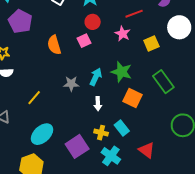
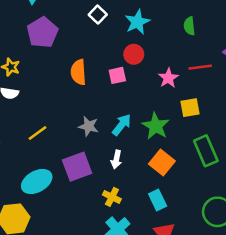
red line: (134, 14) -> (200, 67), moved
yellow square: (151, 43) -> (190, 108), moved
cyan rectangle: (122, 128) -> (158, 200), moved
purple square: (77, 146) -> (77, 167), moved

